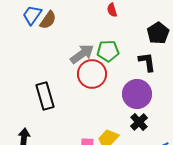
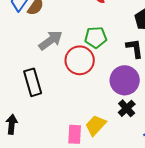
gray arrow: (82, 54) -> (51, 40), moved

